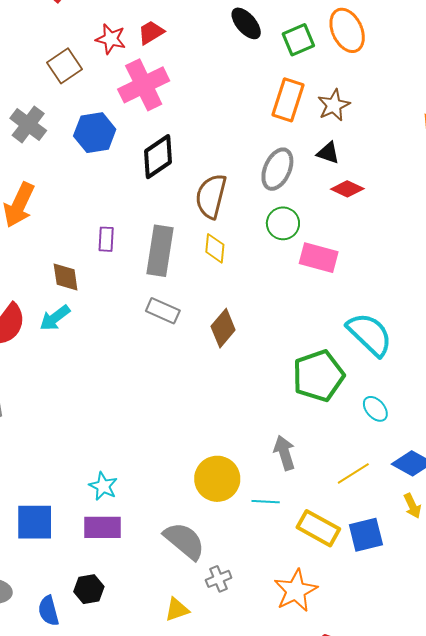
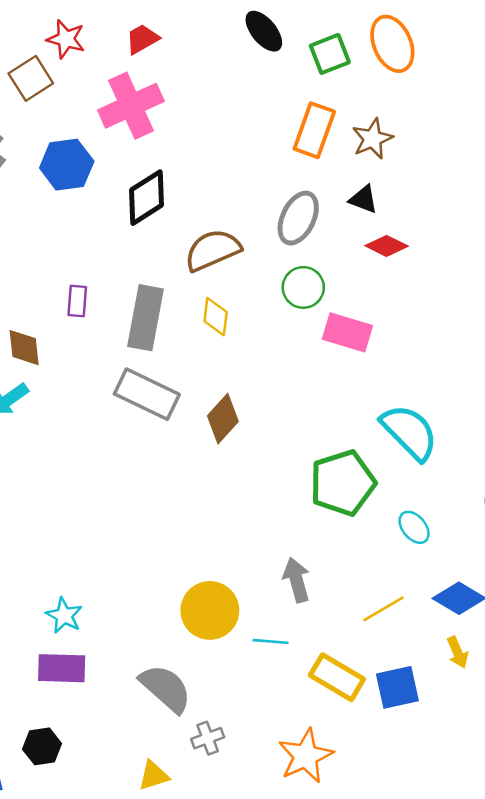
red star: (111, 39) -> (66, 39), moved
brown semicircle: (211, 196) -> (213, 250), turned 51
gray rectangle: (163, 311) -> (147, 394), size x1.5

